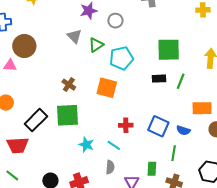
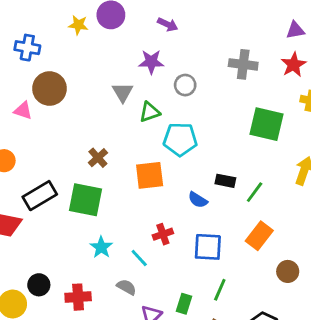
green square: (169, 50) -> (267, 124), moved
orange square: (107, 88) -> (150, 175), turned -35
orange rectangle: (202, 108) -> (259, 236), moved, turned -66
red cross: (126, 125) -> (163, 234), turned -32
blue square: (158, 126) -> (208, 247), turned -35
blue semicircle: (183, 130) -> (198, 200), moved
gray semicircle: (110, 167) -> (126, 287), turned -80

